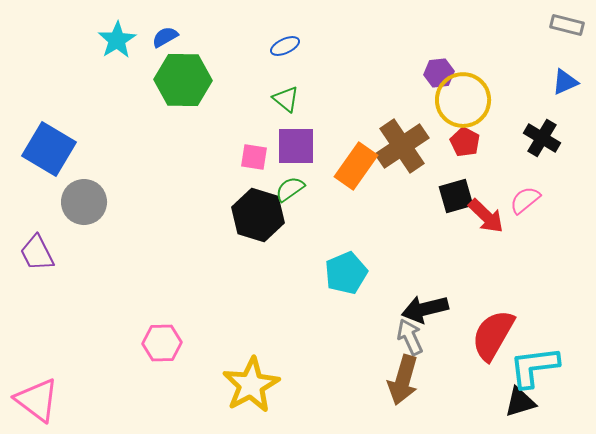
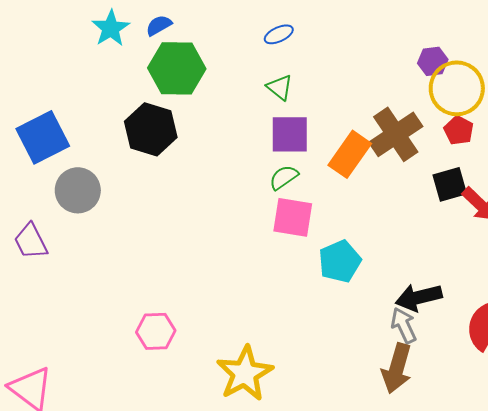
blue square: (49, 149) -> (43, 137), turned 32
pink square: (254, 157) -> (293, 217), moved, size x1.5
black hexagon: (258, 215) -> (151, 129), moved

